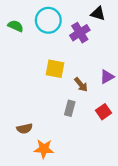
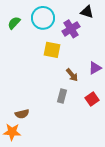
green semicircle: (16, 26) -> (14, 23), turned -72
yellow square: (55, 69) -> (52, 50), moved
orange star: (44, 149) -> (12, 132), moved

